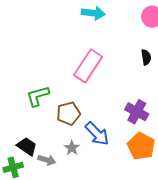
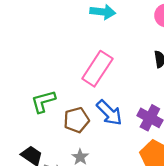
blue arrow: (97, 134) -> (109, 113), moved

